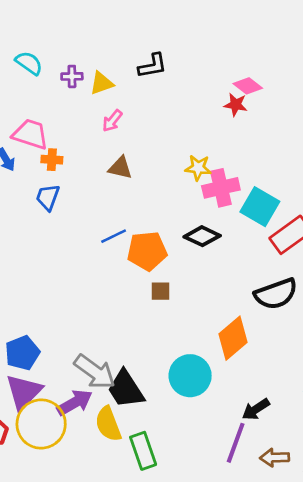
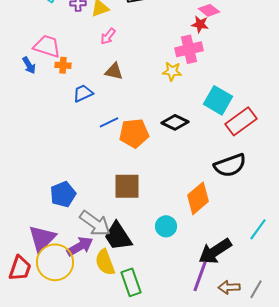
pink cross: (221, 188) -> (189, 49), moved
blue trapezoid: (48, 197) -> (83, 93), moved, turned 45
brown square: (161, 291) -> (127, 186), moved, size x1.8
blue pentagon: (22, 353) -> (63, 194), moved
cyan circle: (190, 376) -> (166, 226), size x0.7
black arrow: (256, 409) -> (215, 251), size x1.6

